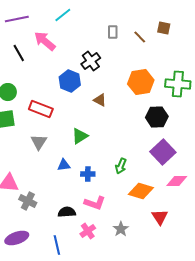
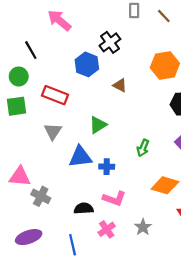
black line: (19, 53) -> (31, 50), moved
blue triangle: (64, 165) -> (80, 157), size x1.6
green arrow: (121, 166) -> (143, 148), moved

